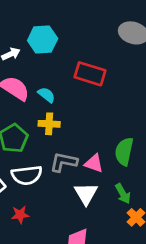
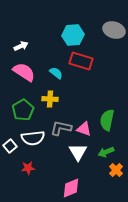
cyan hexagon: (43, 40) -> (73, 35), moved
cyan semicircle: (46, 95) -> (56, 73), moved
green arrow: (123, 194) -> (106, 152), turned 98

